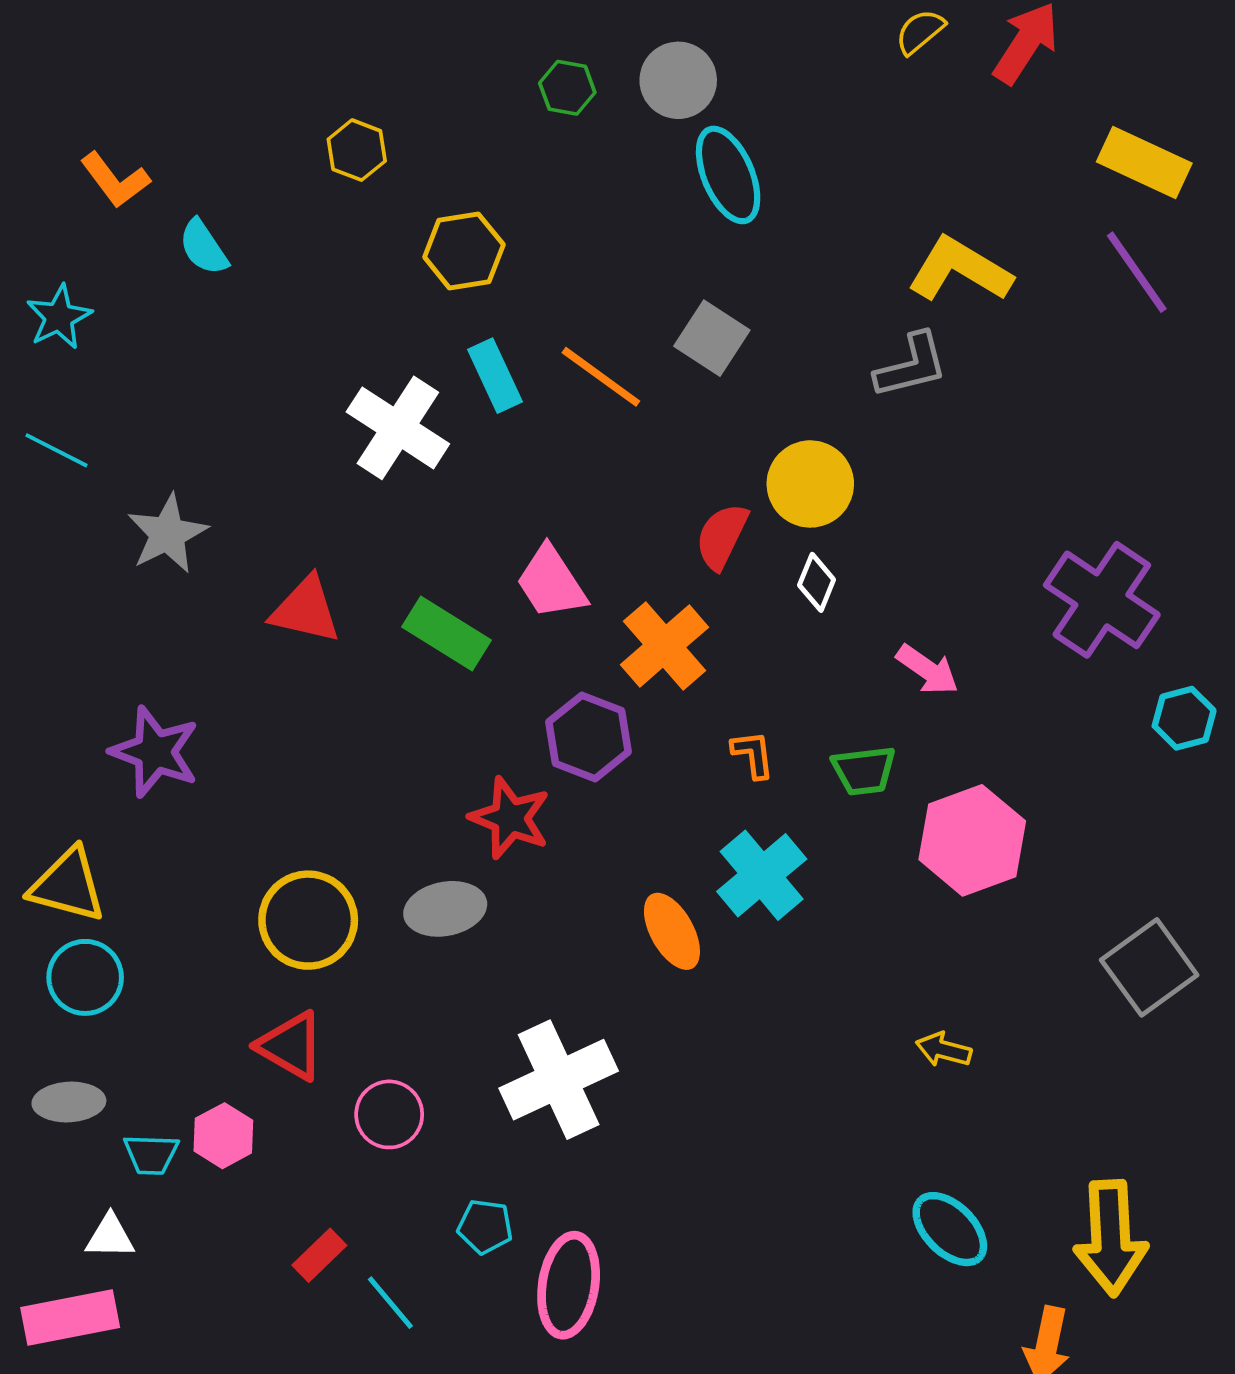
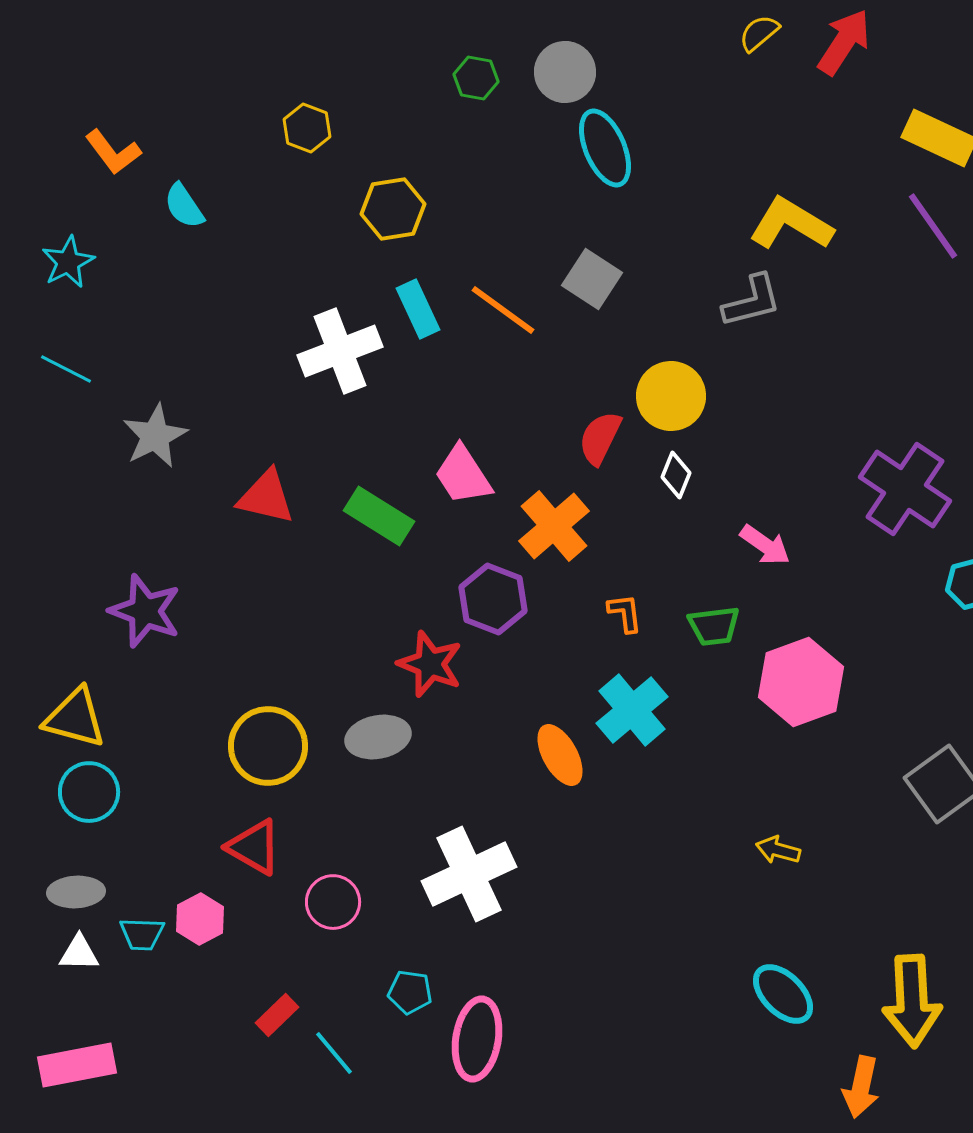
white cross: (398, 428) -> (340, 351), turned 36
white triangle: (110, 1237) -> (79, 953), moved

